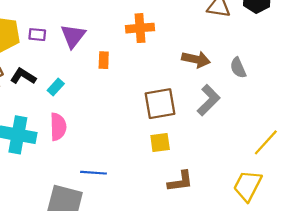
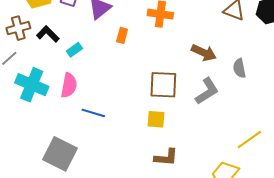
blue line: (94, 173) -> (93, 113), moved

